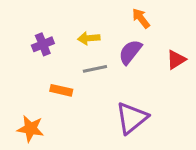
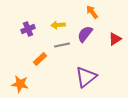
orange rectangle: (61, 90) -> (40, 59), turned -56

